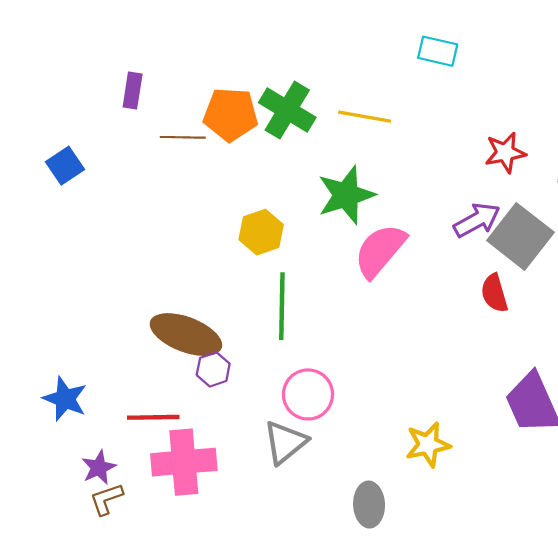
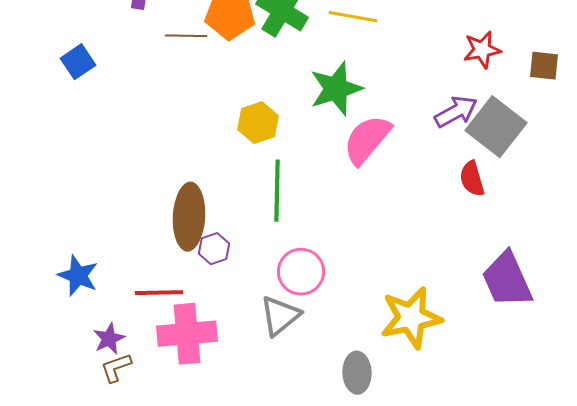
brown ellipse: (186, 335) -> (189, 217), turned 72
yellow star: (428, 445) -> (411, 318), size x1.5

